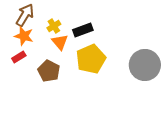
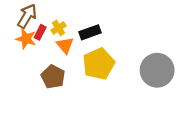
red rectangle: (19, 57) -> (40, 32), moved, turned -32

